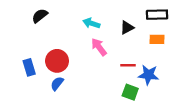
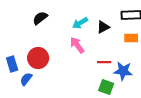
black semicircle: (40, 16) -> (40, 18), moved
cyan arrow: (91, 23) -> (80, 23), moved, turned -49
blue semicircle: (57, 83) -> (26, 79), moved

